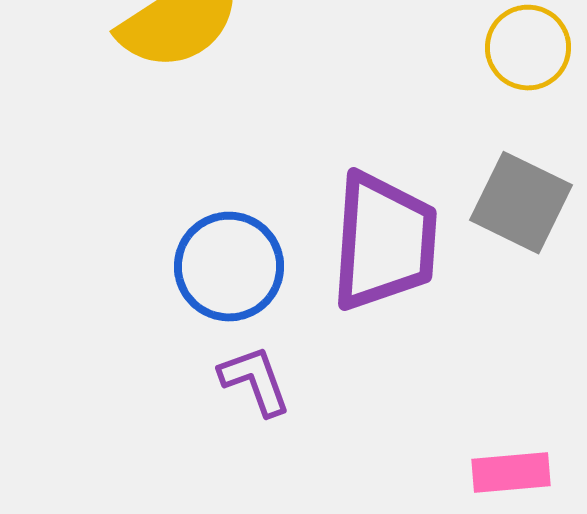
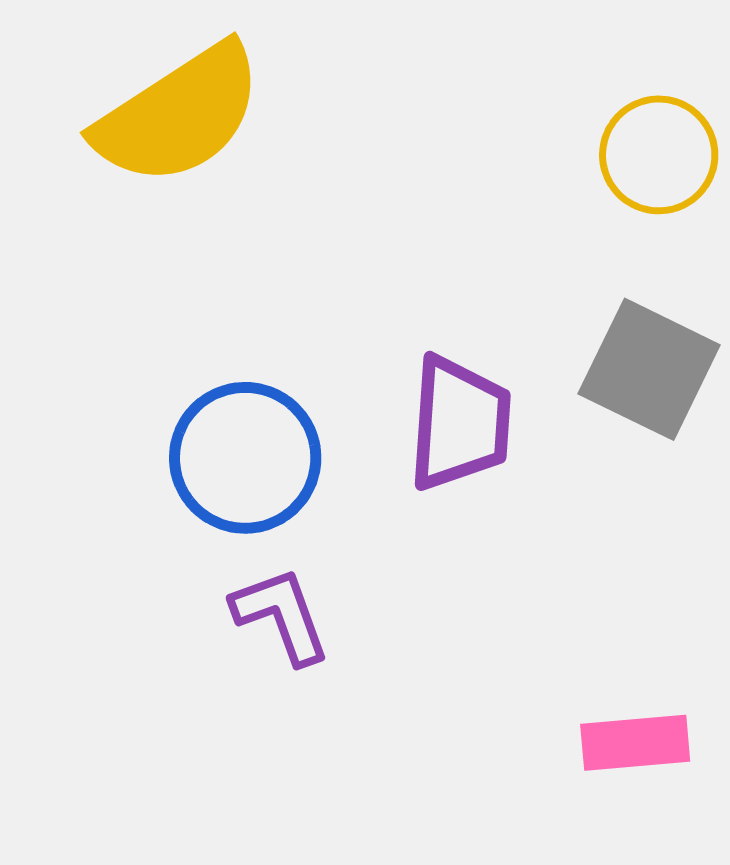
purple trapezoid: (384, 242) -> (460, 423), size x0.7

